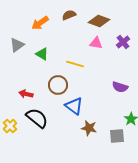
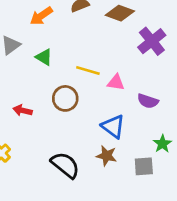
purple cross: (123, 42) -> (152, 41), size x1.5
pink triangle: (96, 43) -> (116, 82), moved
blue triangle: (74, 106) -> (113, 126), moved
black semicircle: (37, 118) -> (65, 165), moved

